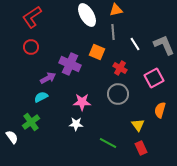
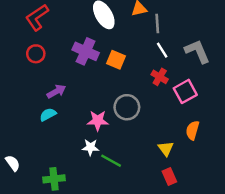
gray line: (113, 32) -> (157, 23), moved
purple cross: (70, 64) -> (86, 51), moved
red cross: (120, 68) -> (160, 77), moved
gray circle: (118, 94) -> (127, 107), moved
green cross: (31, 122) -> (54, 179), moved, turned 30
green line: (108, 143) -> (111, 161), moved

